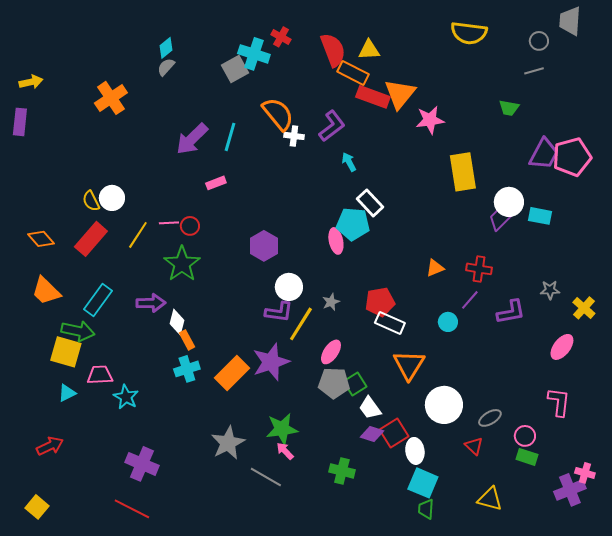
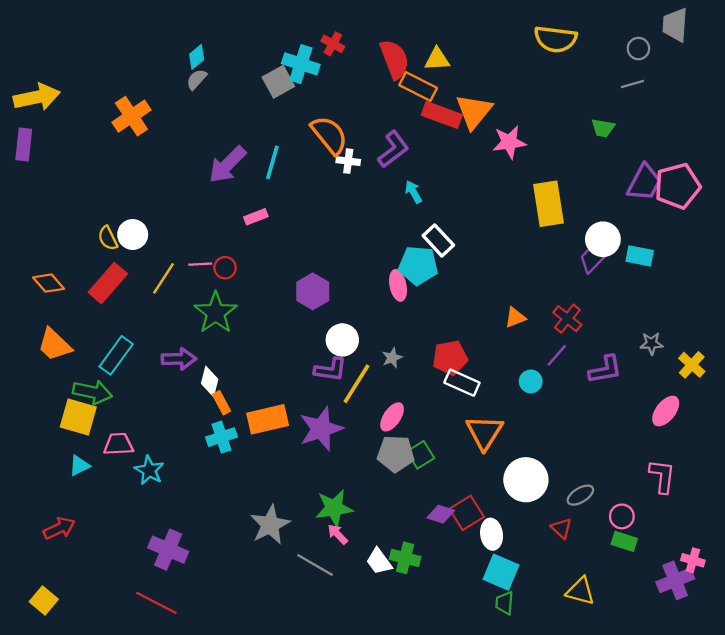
yellow arrow: (31, 82) -> (37, 97), size x1.6
red cross: (479, 269) -> (567, 319), turned 30
orange rectangle: (232, 373) -> (268, 419), moved, turned 32
white trapezoid: (370, 408) -> (379, 561), moved

